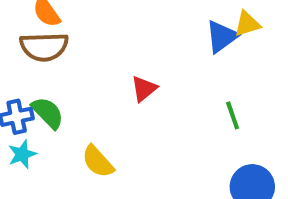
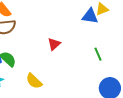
blue triangle: (222, 37) -> (90, 16), turned 48

